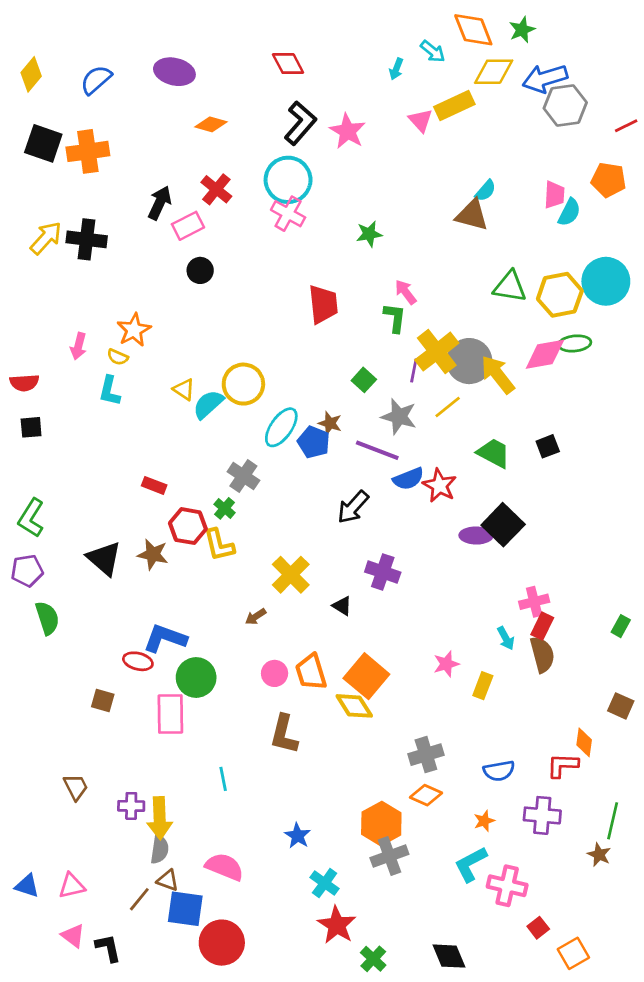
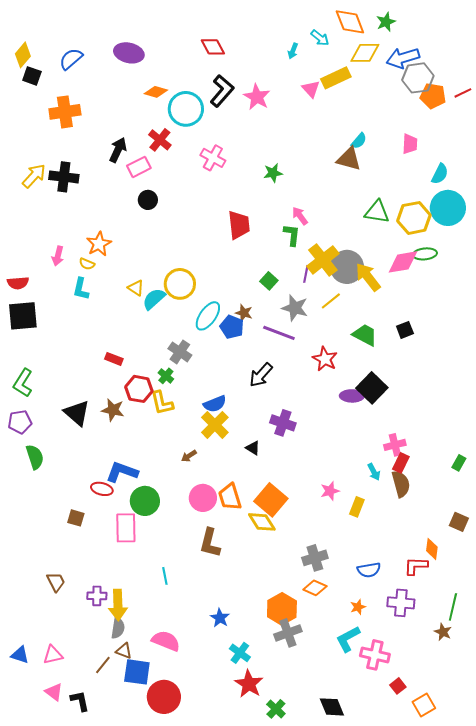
black square: (43, 143) -> (32, 76), moved, size x0.7
cyan circle: (288, 180) -> (186, 109), moved
orange pentagon: (609, 180) -> (433, 96), moved
cyan semicircle: (569, 212) -> (440, 174), moved
black square: (31, 427) -> (23, 316), size x1.8
blue semicircle: (408, 479) -> (215, 404), moved
pink circle: (275, 673) -> (203, 498), size x1.4

